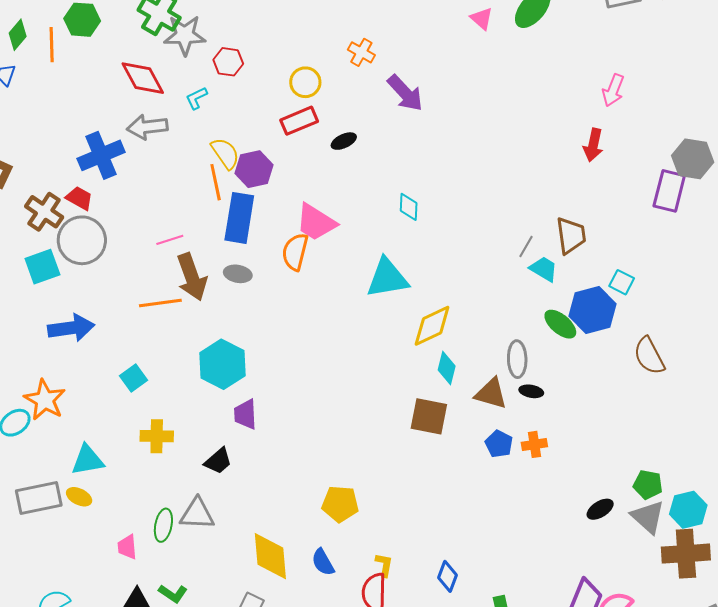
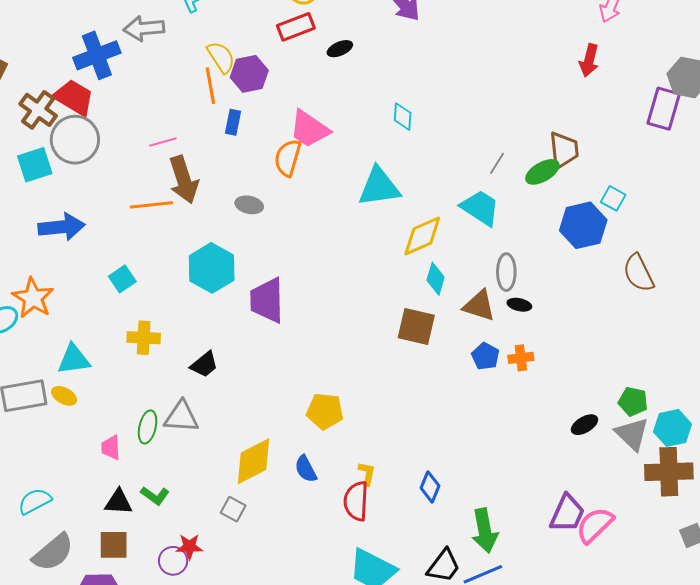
red trapezoid: (79, 198) -> (74, 97), size x1.5
blue rectangle: (239, 218) -> (233, 122), size x0.5
gray line: (526, 246) -> (497, 163), moved
cyan trapezoid: (544, 269) -> (480, 208), moved, size x1.4
gray ellipse: (238, 274) -> (249, 205), moved
green ellipse: (560, 324) -> (542, 172), moved, turned -72
purple trapezoid: (245, 414) -> (267, 300), moved, size x1.5
yellow diamond: (270, 556) -> (253, 461), turned 66

